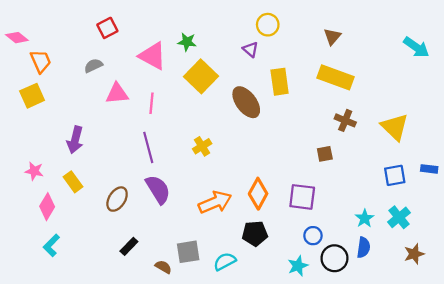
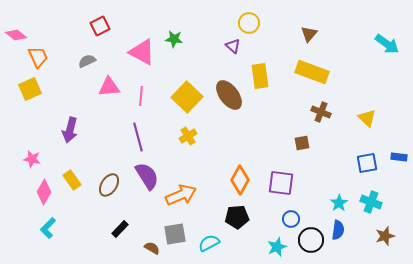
yellow square: (201, 76) -> (187, 97), moved
yellow triangle: (395, 127) -> (367, 118), size x0.7
yellow rectangle: (73, 182) -> (72, 180), moved
orange arrow: (215, 202) -> (181, 195), moved
cyan cross: (399, 217) -> (371, 202), turned -30

